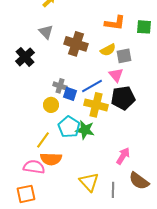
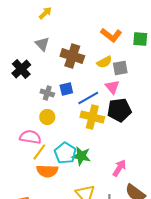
orange L-shape: (115, 23) -> (111, 35), turned 30
gray cross: (60, 86) -> (47, 93), moved
blue square: (70, 94) -> (66, 89), moved, turned -32
cyan pentagon: (69, 127) -> (65, 153), moved
green star: (85, 130) -> (81, 156), moved
pink semicircle: (34, 167) -> (30, 137), moved

